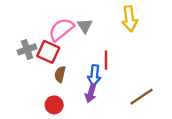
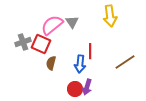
purple arrow: (91, 93) -> (87, 87), moved
brown line: (141, 97) -> (125, 62), moved
red circle: (54, 105) -> (75, 89), moved

